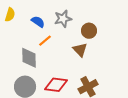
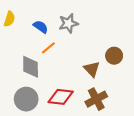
brown circle: (89, 31) -> (114, 56), moved
brown triangle: (80, 50) -> (92, 69), moved

